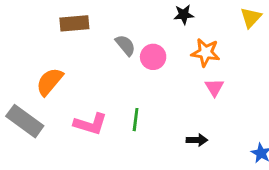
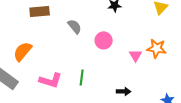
orange star: (206, 52) -> (157, 48), moved
pink circle: (153, 57) -> (104, 40), moved

